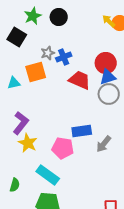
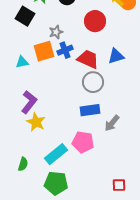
blue cross: (64, 57) -> (65, 50), moved
red circle: (106, 63) -> (95, 21), moved
gray circle: (109, 94) -> (93, 82), moved
pink pentagon: (63, 148) -> (83, 142), moved
cyan rectangle: (48, 175) -> (56, 154), turned -75

